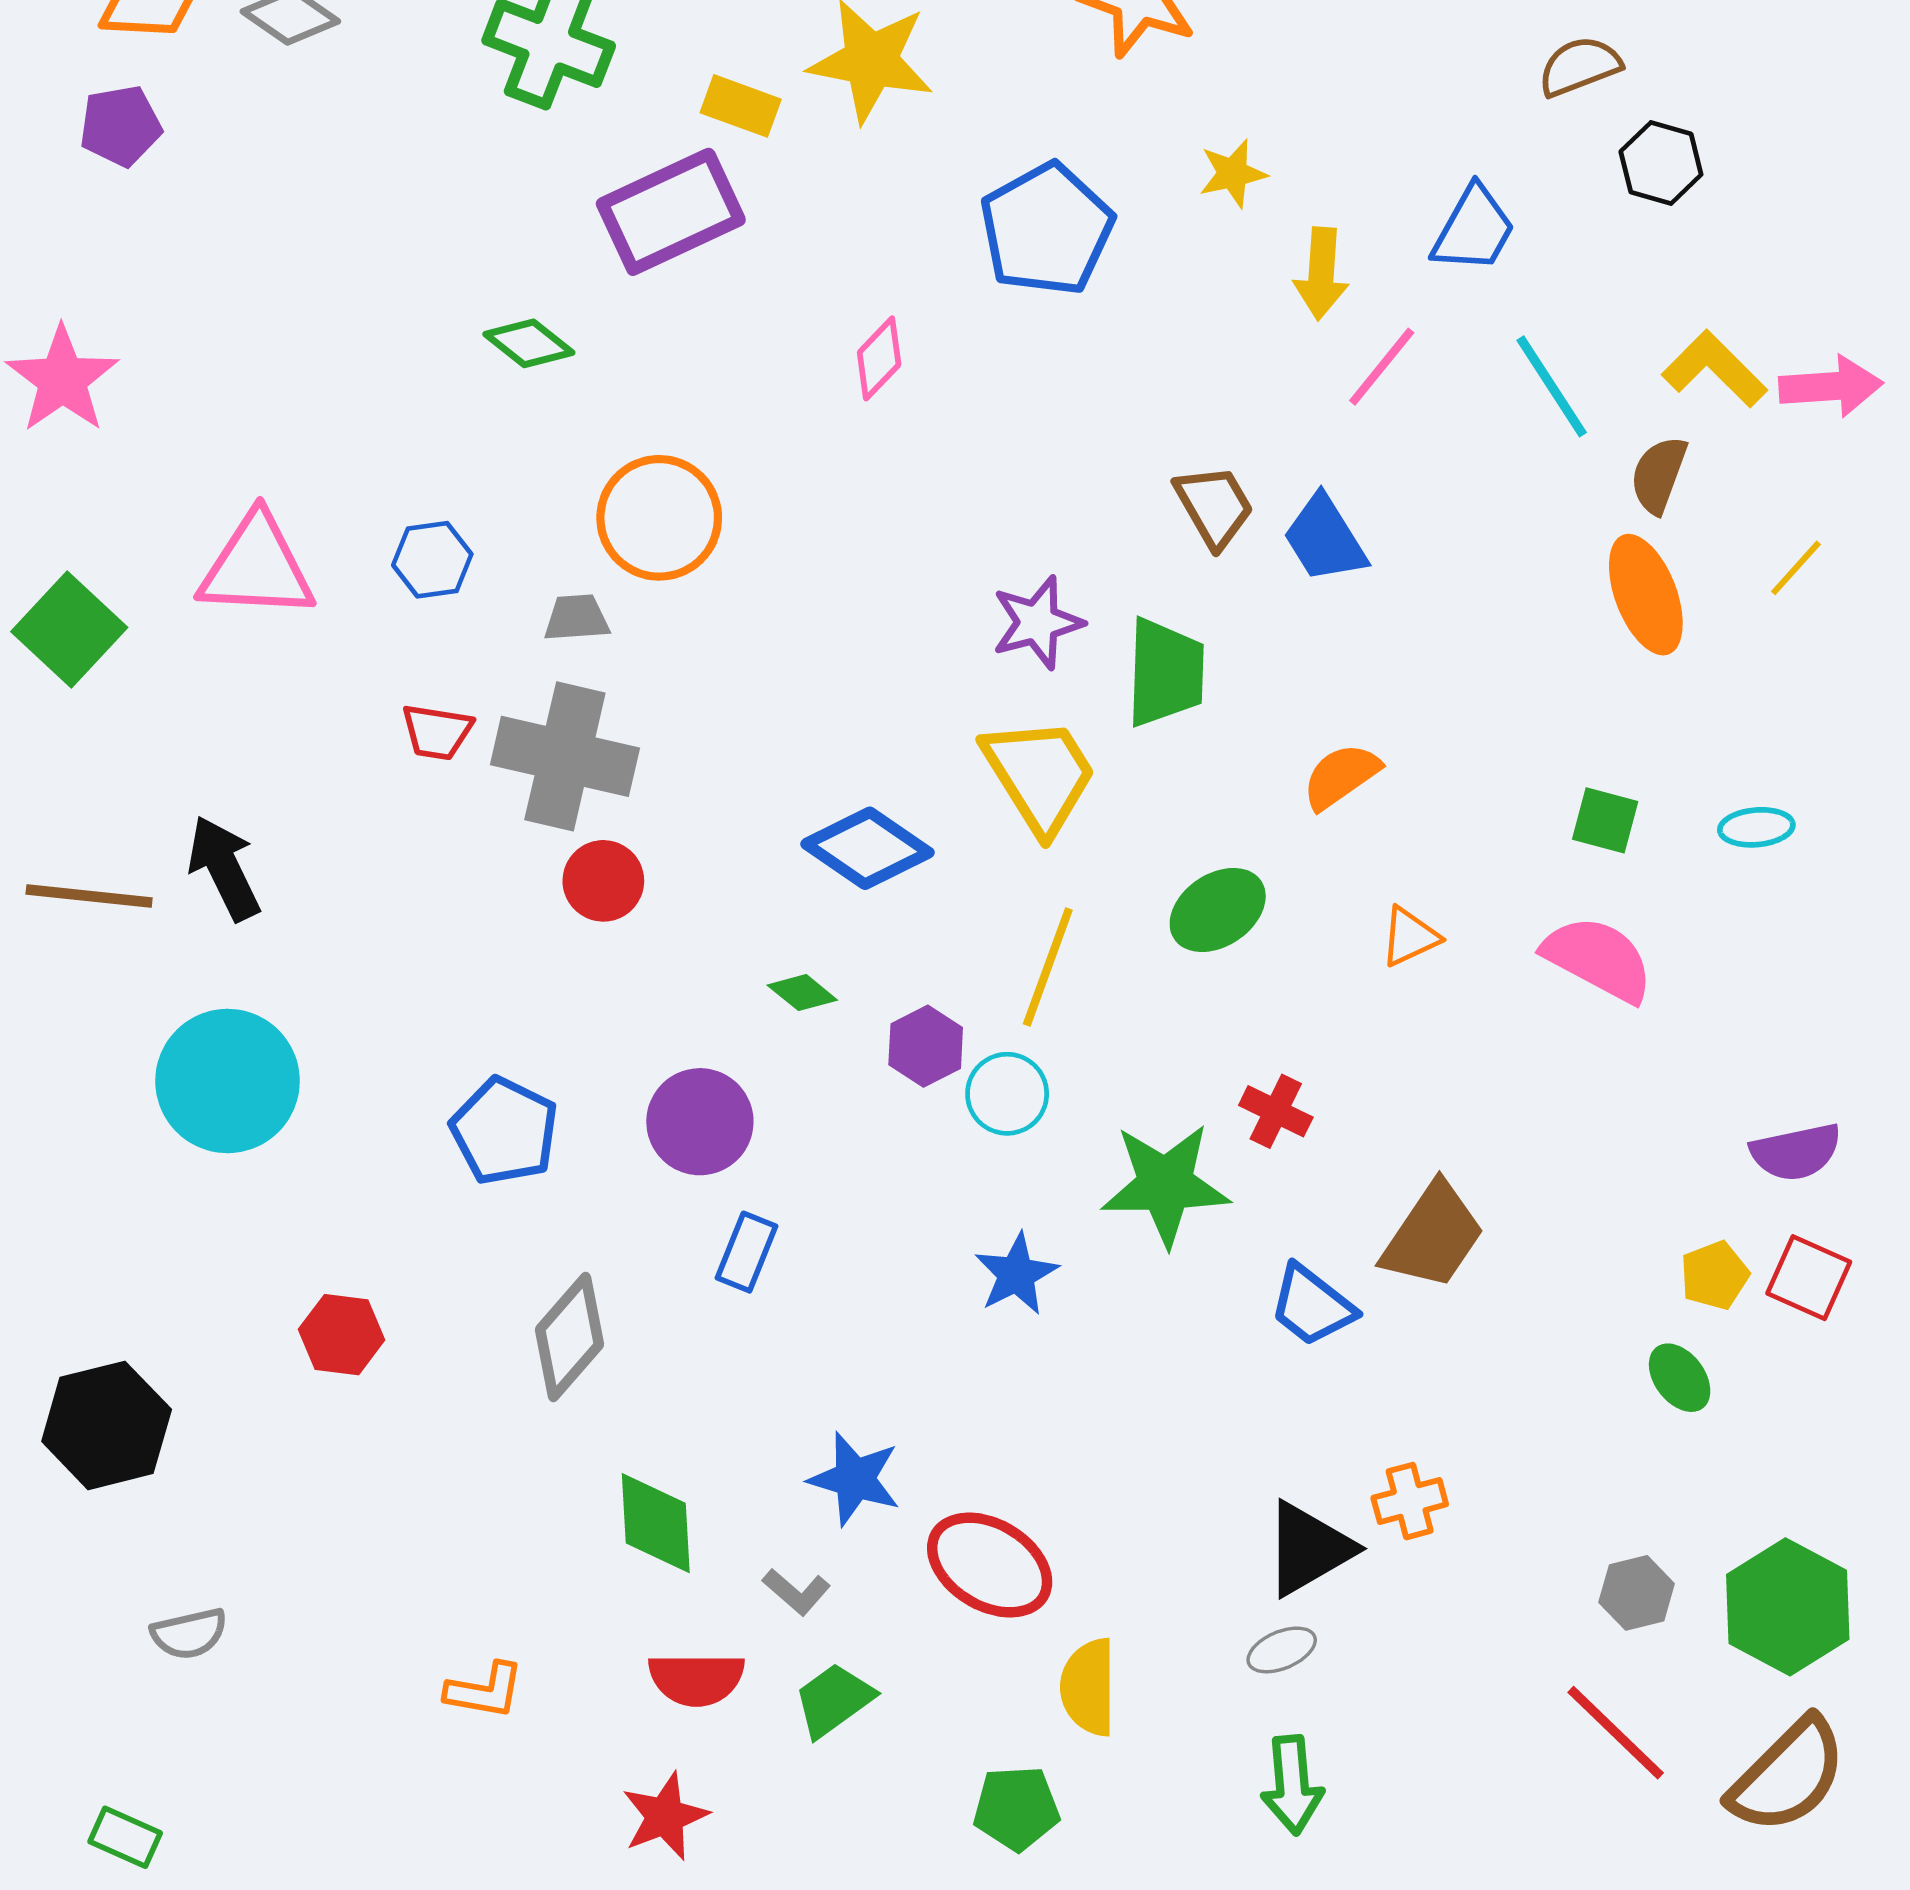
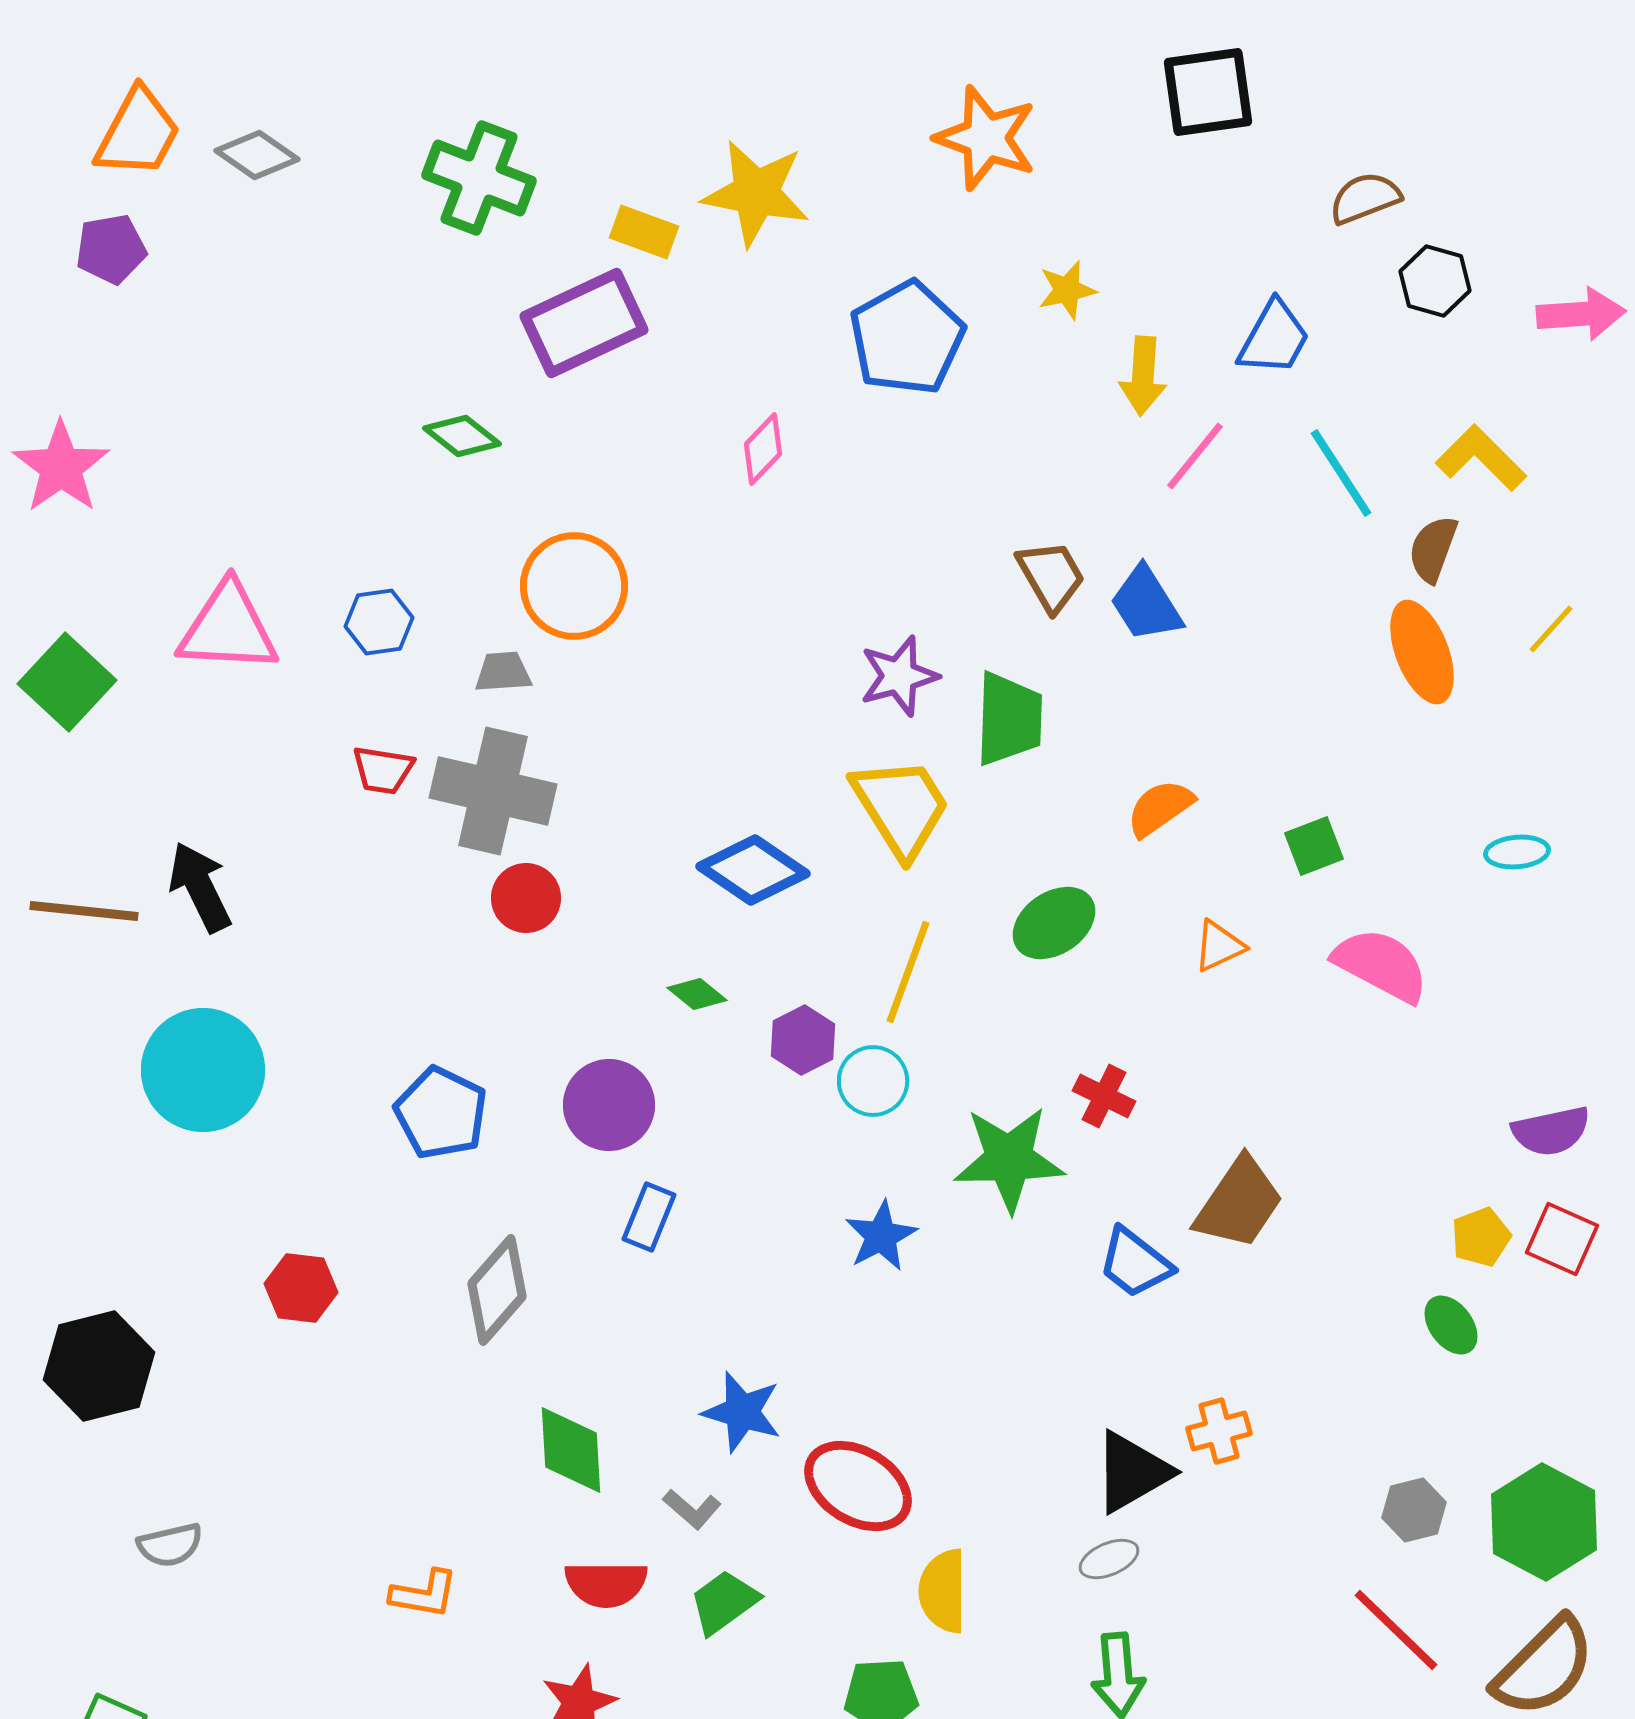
pink arrow: (1831, 386) -> (1581, 314), moved
green square: (1605, 820) -> (1314, 846), moved, turned -36

